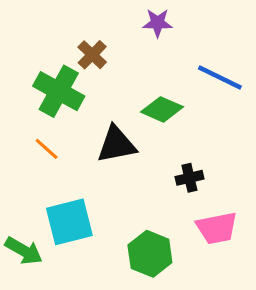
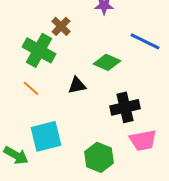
black triangle: (116, 144) -> (77, 85), size x0.7
black cross: (189, 178) -> (125, 107), size x1.6

